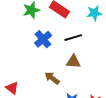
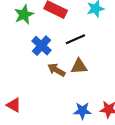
brown arrow: (52, 78) -> (56, 70), moved

